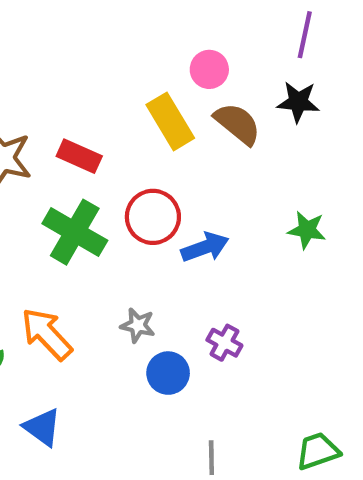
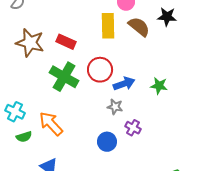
yellow rectangle: (170, 121) -> (108, 26), turned 30
green star: (307, 230) -> (159, 86), moved
gray star: (138, 325) -> (115, 107), moved

